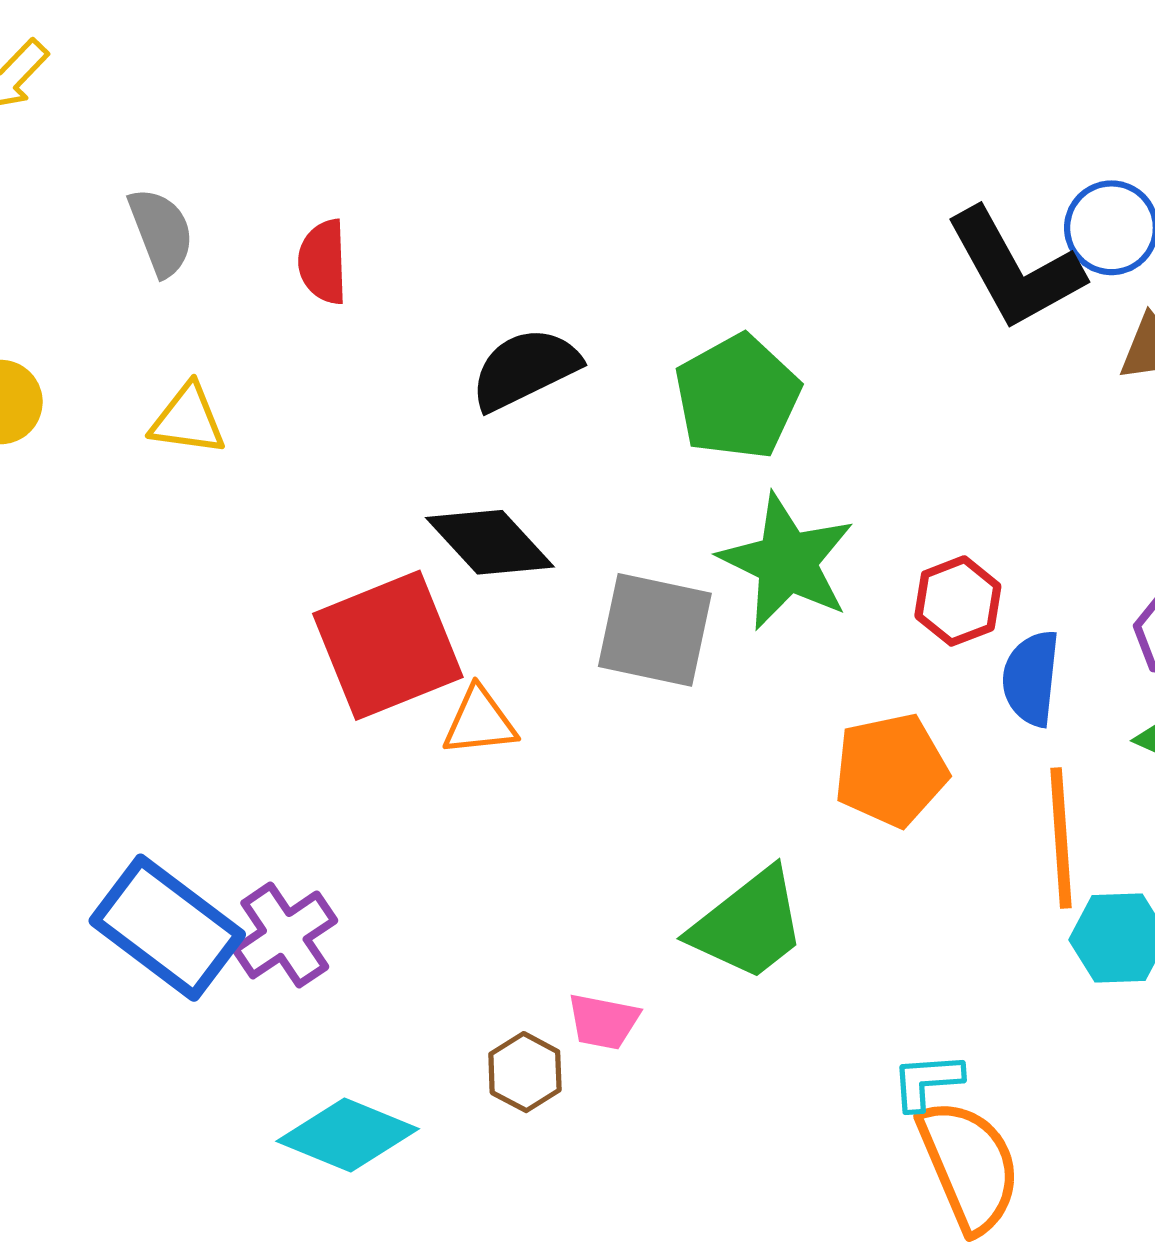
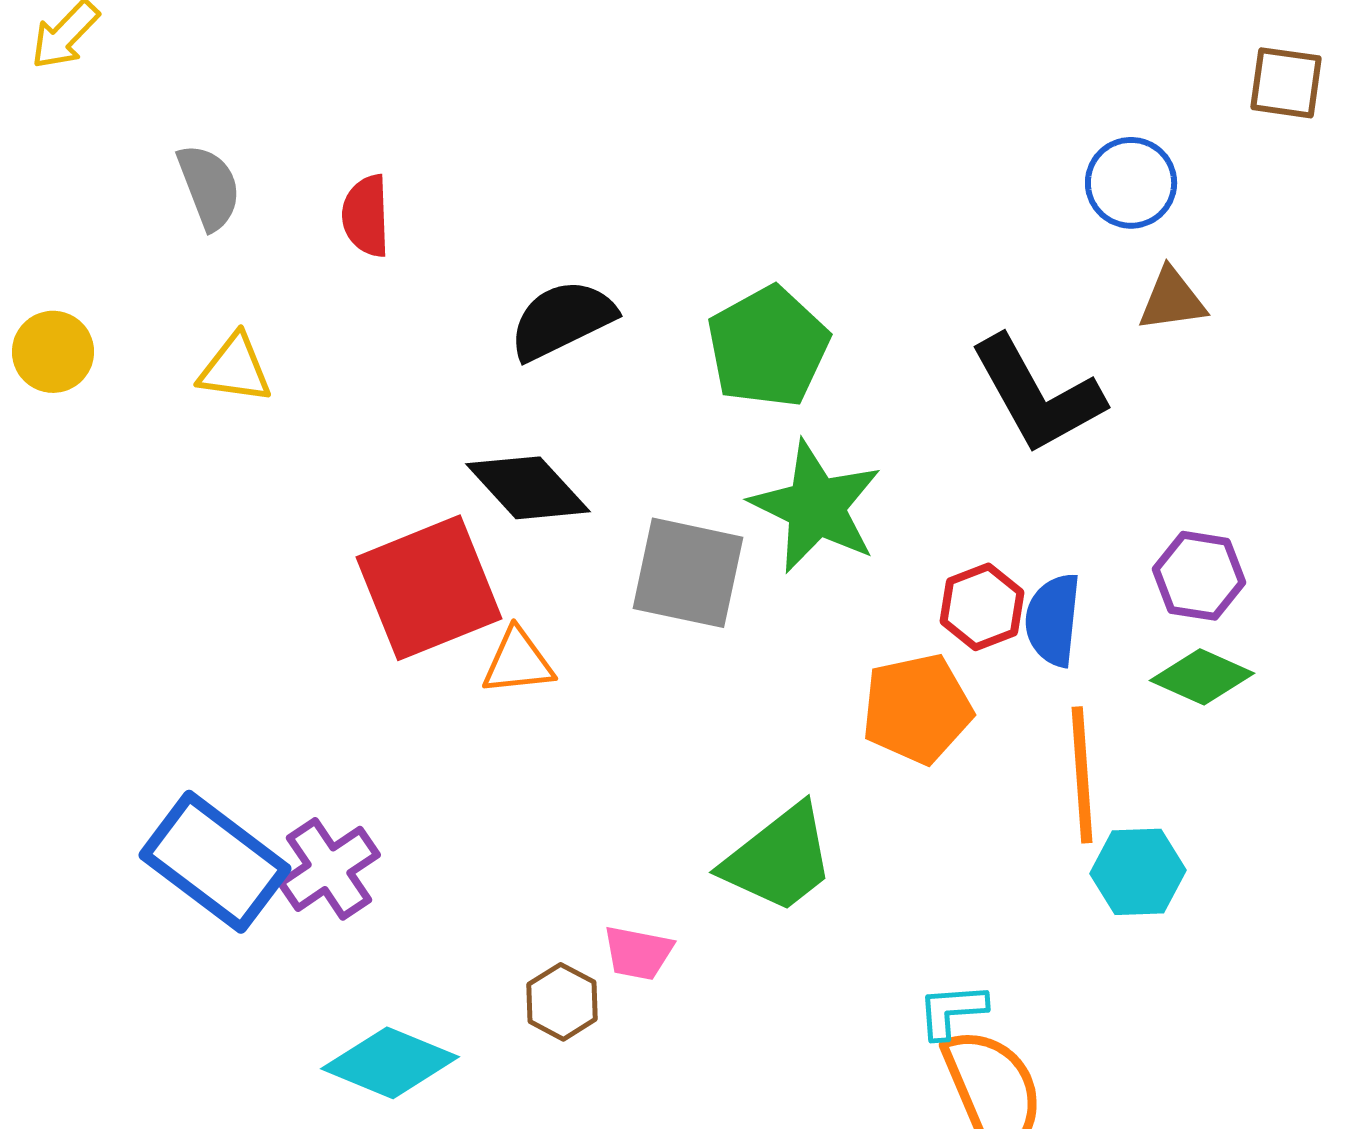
black L-shape: (1015, 269) -> (1037, 395), moved
red hexagon: (958, 601) -> (982, 607), moved

